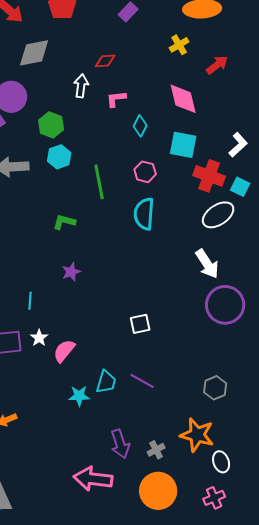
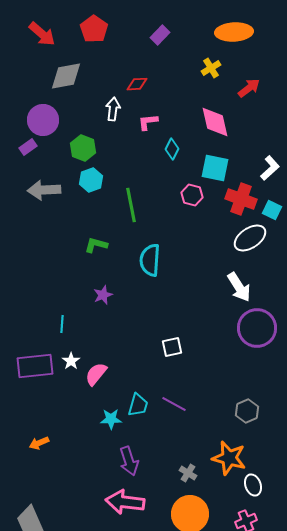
pink hexagon: (145, 172) -> (192, 195), moved
cyan semicircle: (144, 214) -> (150, 260), moved
purple arrow: (120, 444) -> (129, 461), moved
gray cross: (156, 450) -> (188, 473), turned -30

